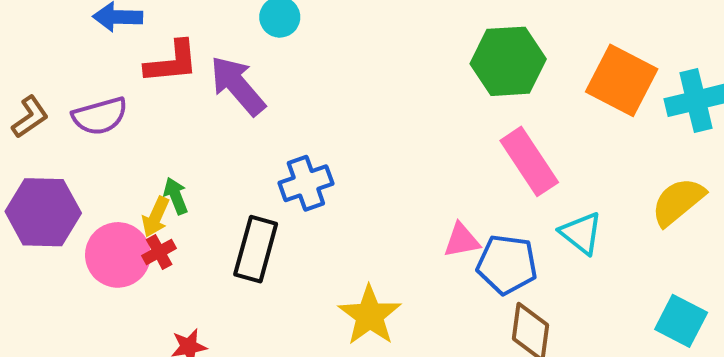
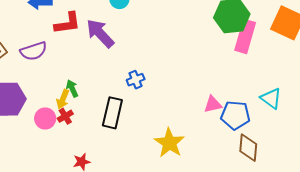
pink rectangle: (529, 161) -> (245, 36), moved, turned 52
blue cross: (306, 183) -> (136, 80), size x0.7
pink circle: (118, 255) -> (45, 118), size x0.7

